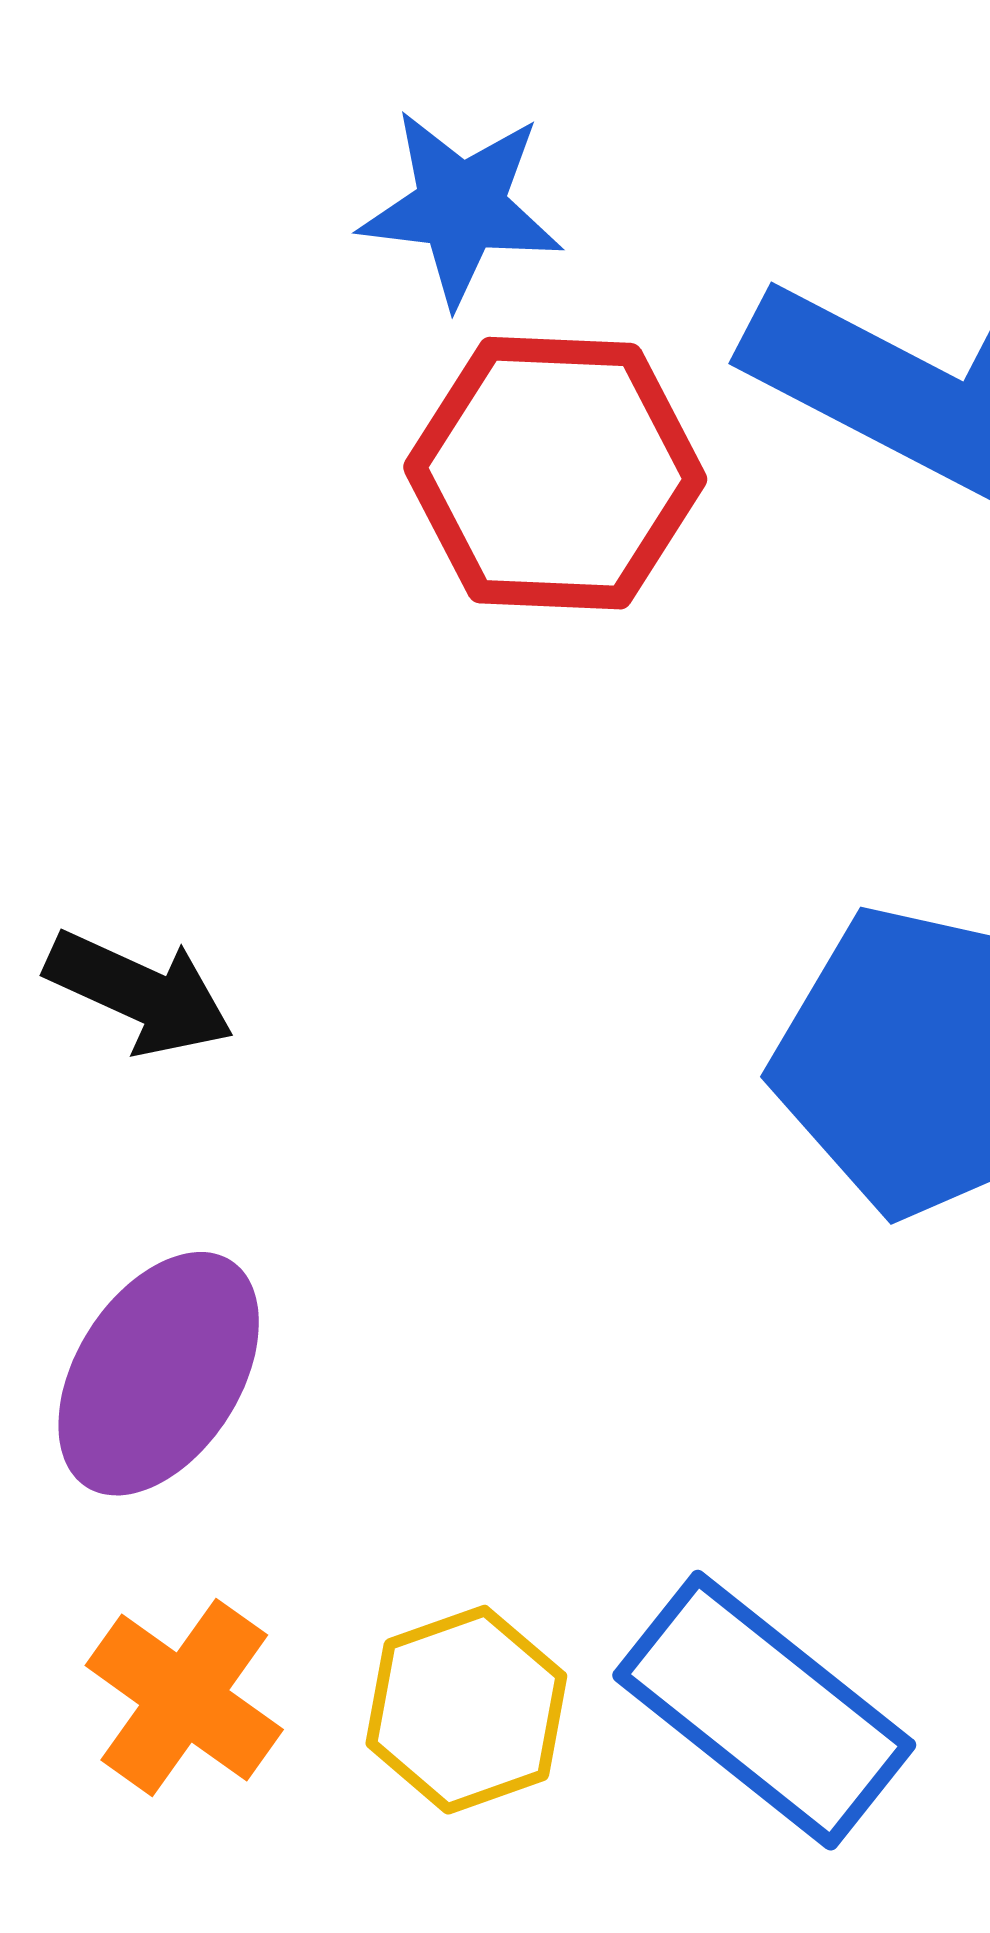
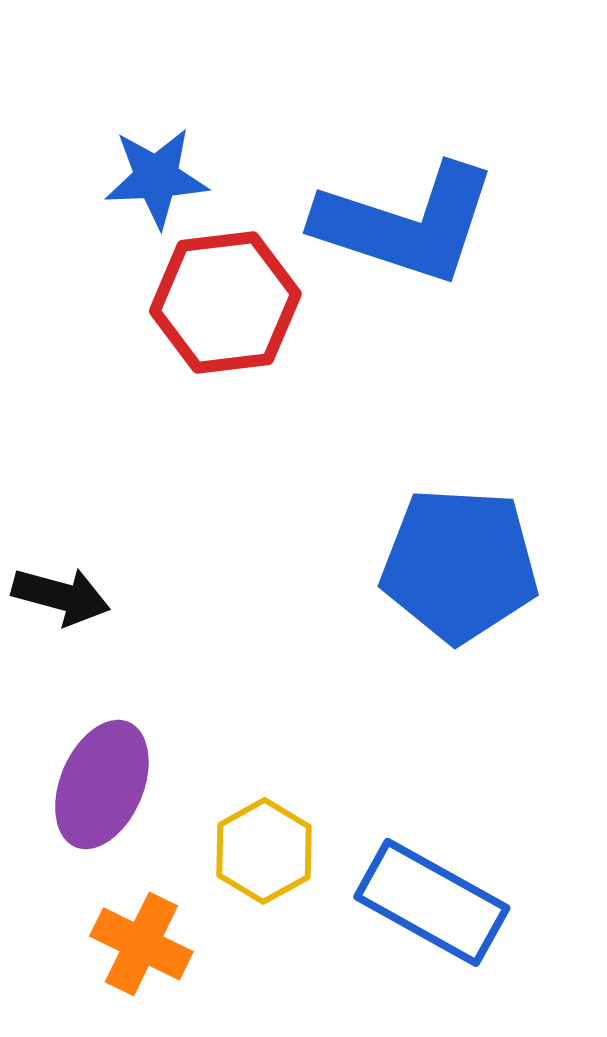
yellow hexagon: (466, 1710) -> (264, 851), moved

